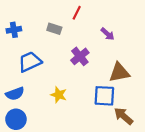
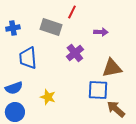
gray rectangle: (54, 29) -> (51, 27), size x1.5
purple arrow: (108, 34) -> (101, 32), turned -40
blue trapezoid: (30, 62) -> (28, 58), turned -70
yellow star: (59, 95) -> (48, 97), moved

